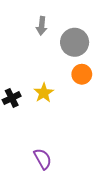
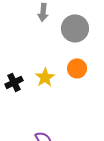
orange circle: (82, 74) -> (77, 68), moved

